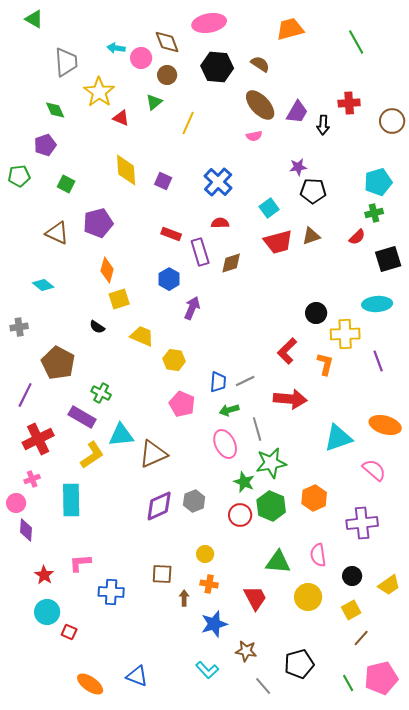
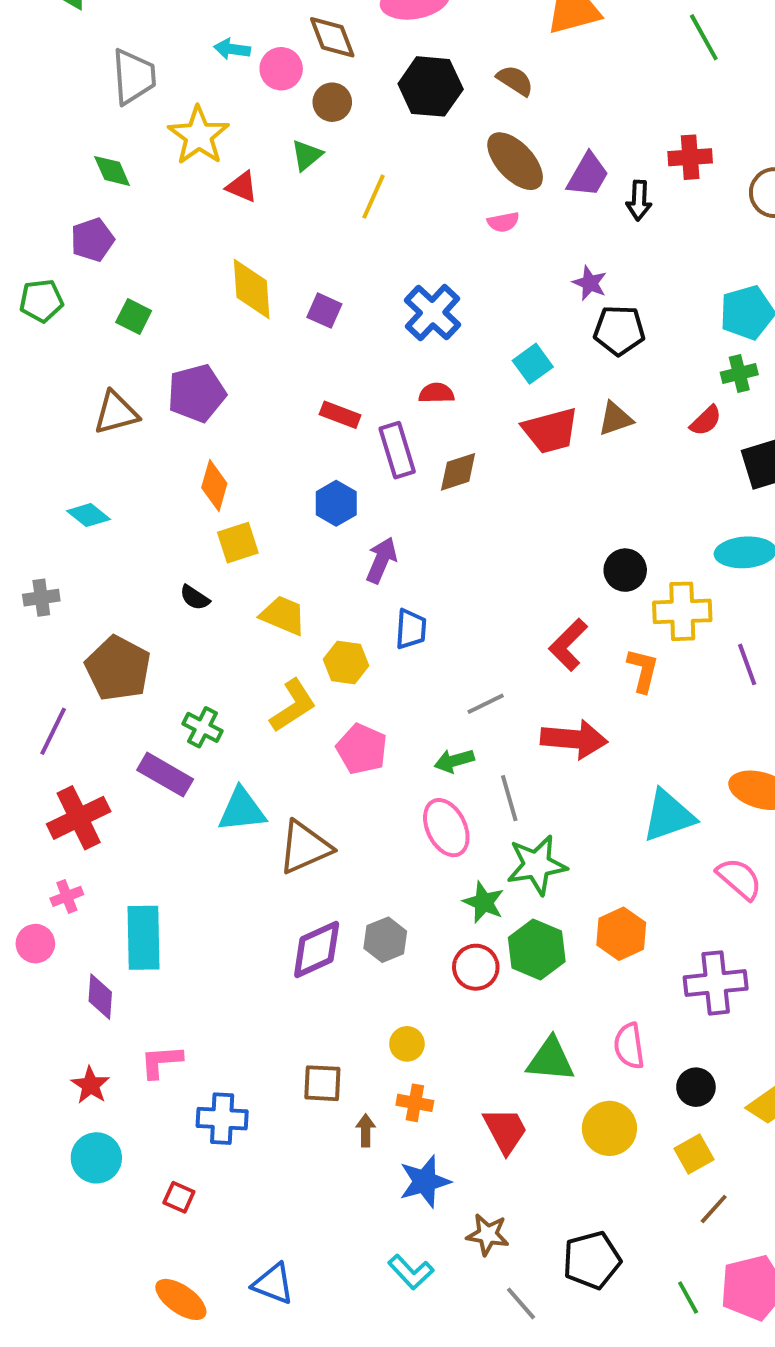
purple star: (298, 167) -> (590, 283), turned 30
brown triangle: (57, 233) -> (116, 413), turned -40
blue trapezoid: (218, 382) -> (411, 629), moved
yellow L-shape: (92, 455) -> (293, 706), moved
purple diamond: (26, 530) -> (100, 997), moved
red square: (69, 632) -> (179, 1197), moved

